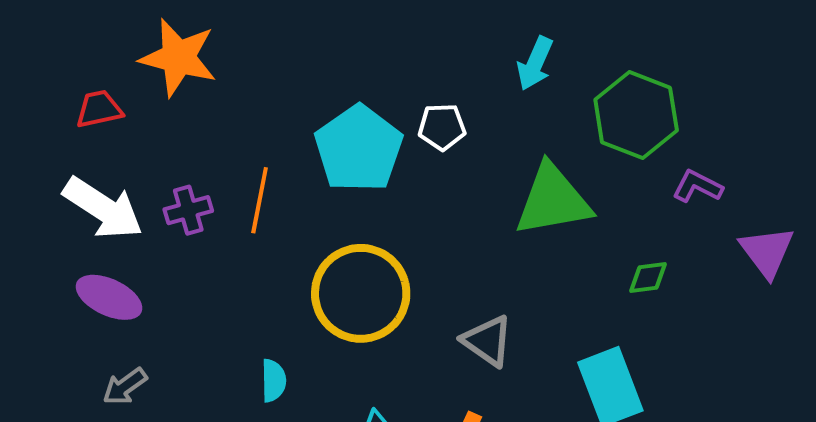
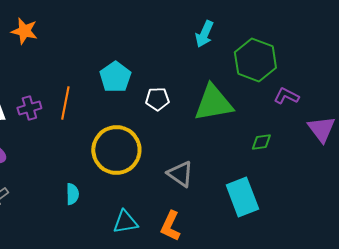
orange star: (178, 58) -> (24, 31), size x0.7
white pentagon: (442, 127) -> (157, 99), moved
cyan pentagon: (359, 149) -> (115, 77), size x0.7

